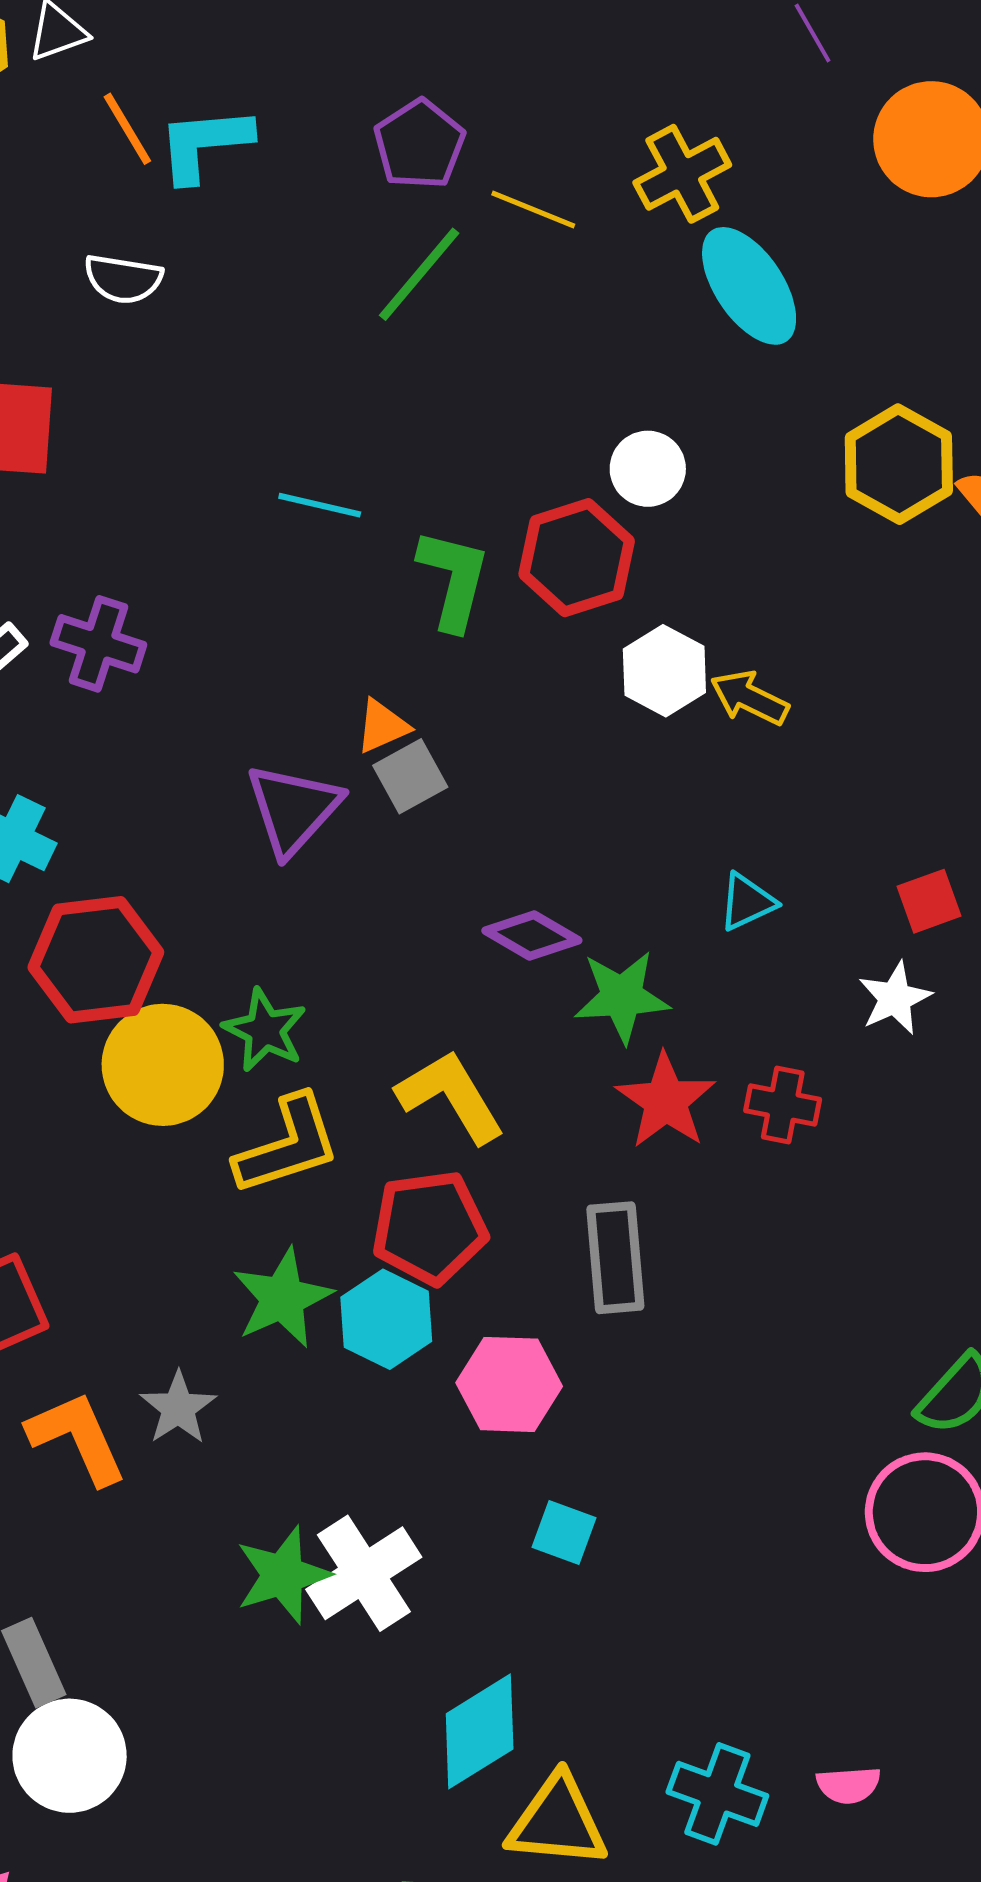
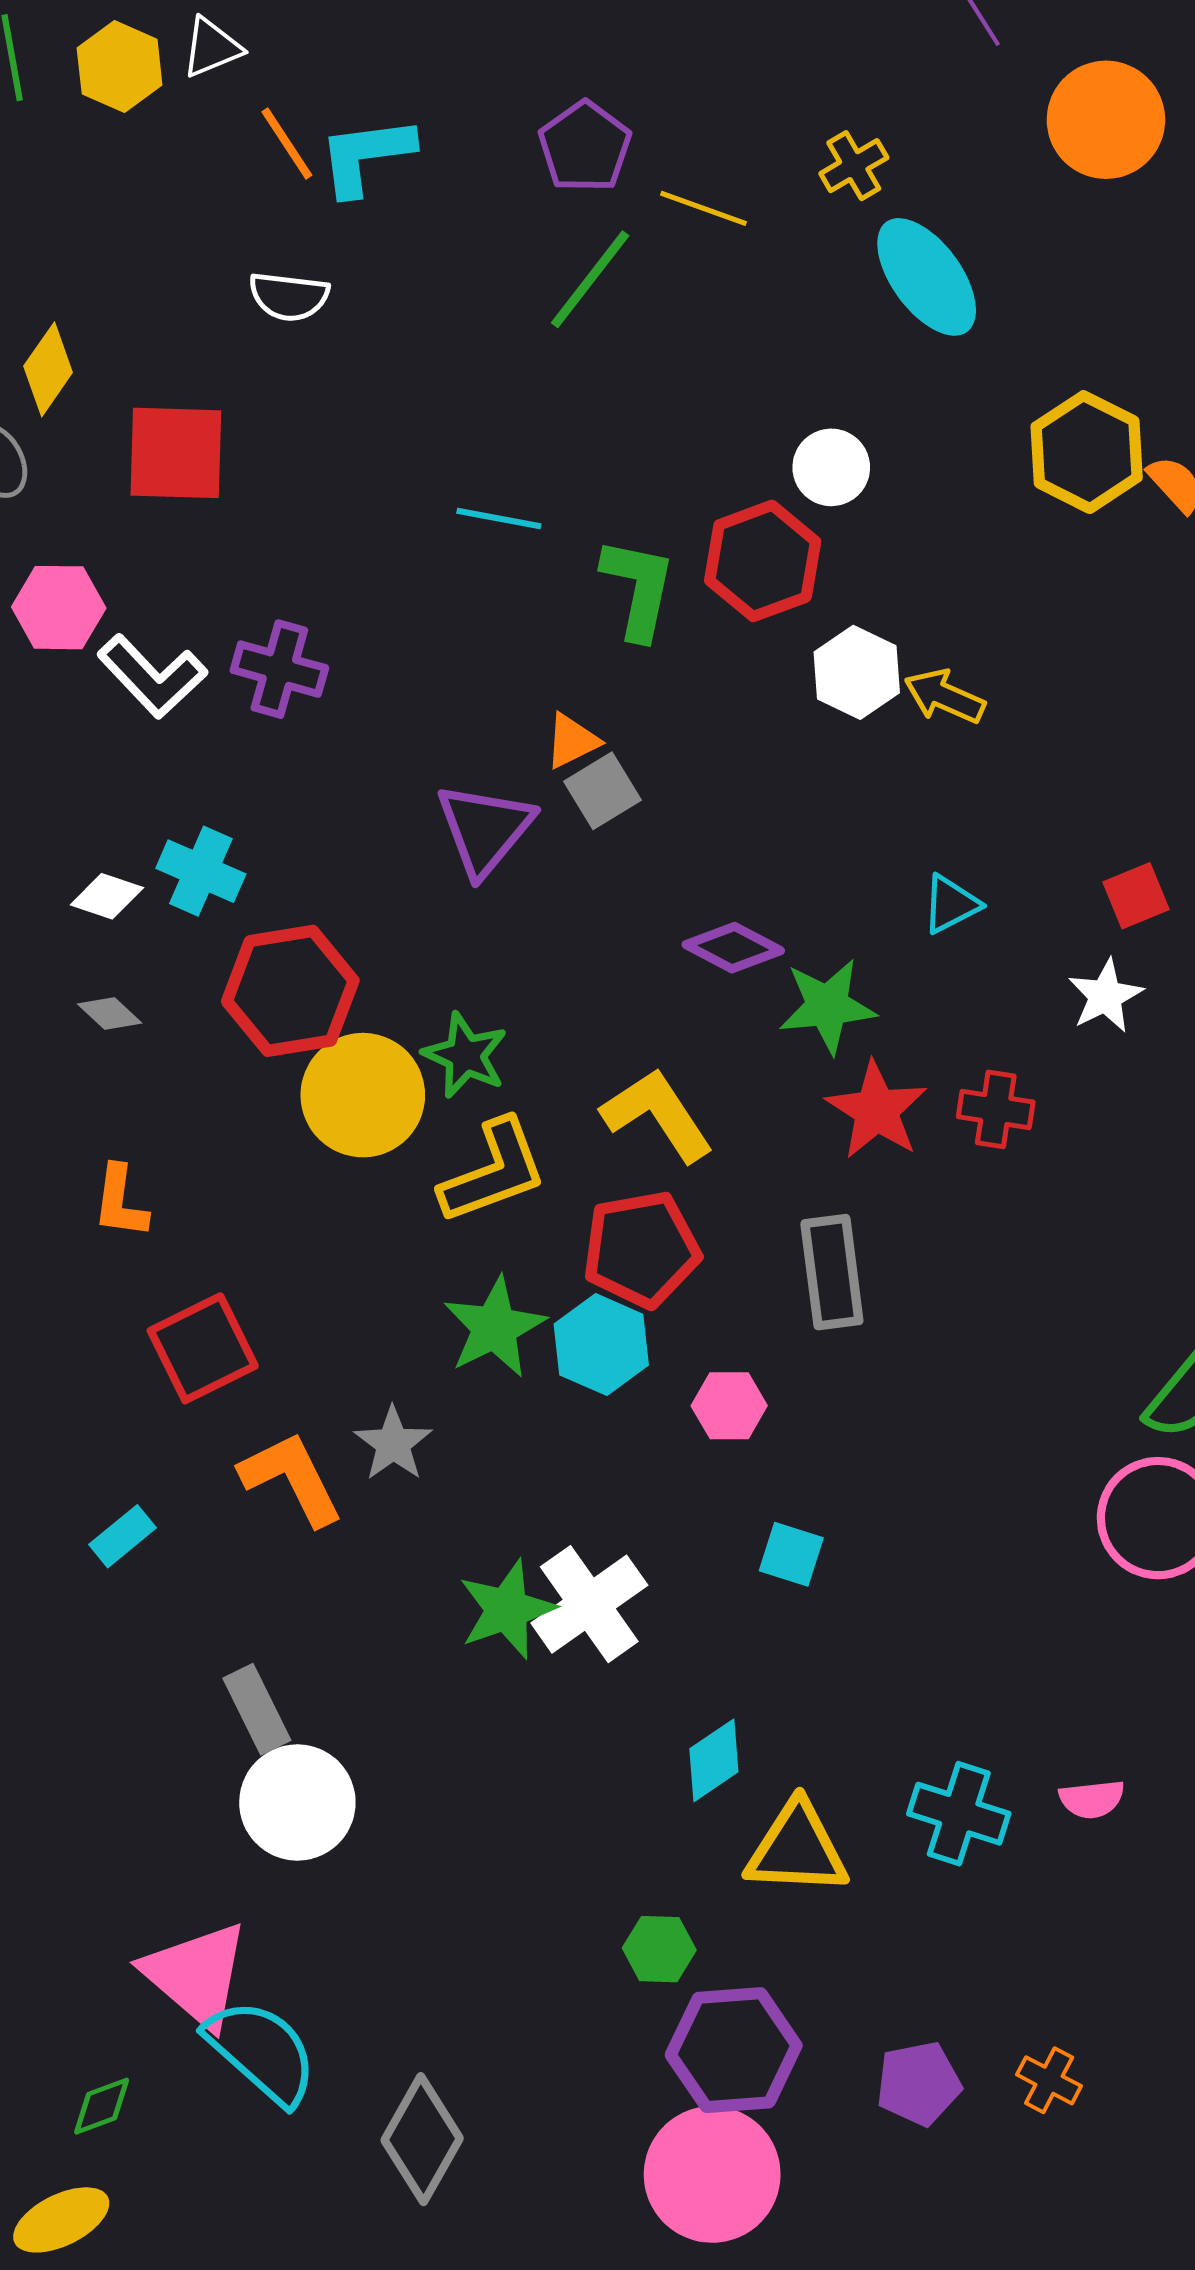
yellow cross: (682, 174) -> (854, 166), size x0.7
pink hexagon: (509, 1384) -> (729, 1406), size x0.7
cyan diamond: (480, 1731) -> (714, 1760), size x0.7

